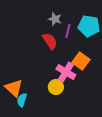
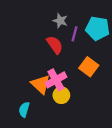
pink cross: (66, 72) -> (56, 80), moved, turned 30
orange triangle: (14, 88) -> (41, 84), moved

